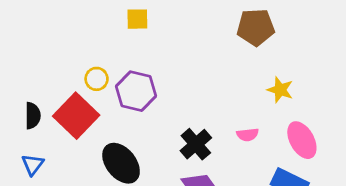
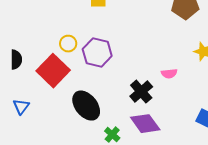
black semicircle: (33, 116) -> (16, 60), moved
pink semicircle: (248, 135) -> (169, 74), moved

